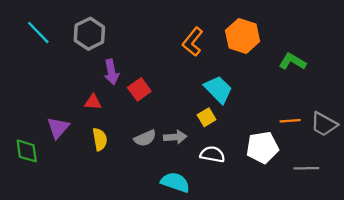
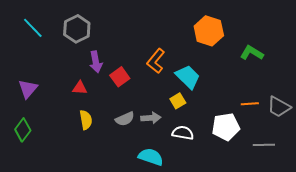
orange L-shape: (193, 42) -> (156, 61), moved
purple triangle: (58, 128) -> (28, 89), moved
green diamond: (27, 151) -> (23, 130), turned 45

